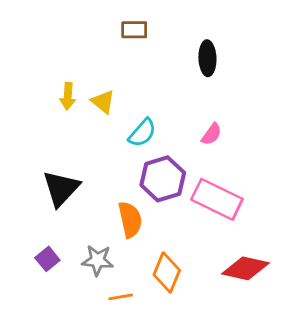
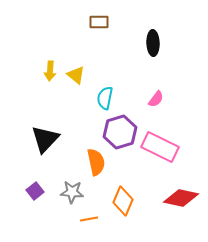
cyan semicircle: (142, 133) -> (105, 98), turned 150

